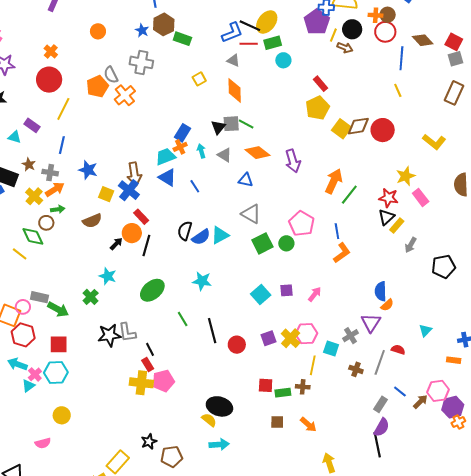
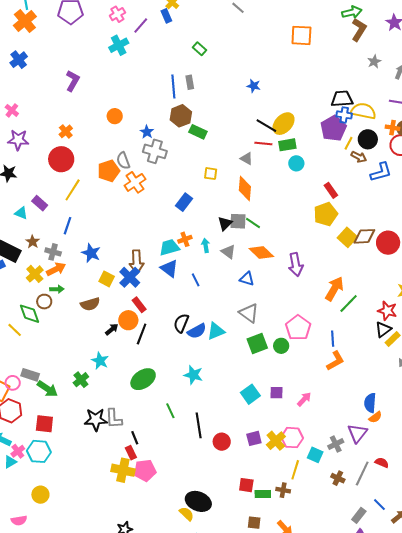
blue star: (142, 30) -> (147, 132), moved
blue L-shape: (232, 32) -> (381, 172), moved
yellow square: (199, 79) -> (211, 174), turned 32
blue rectangle: (182, 133) -> (184, 202), moved

